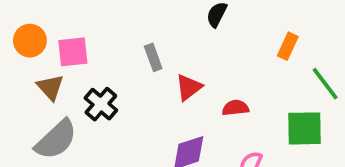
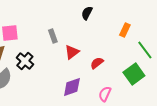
red semicircle: (235, 108) -> (97, 63), turned -32
green square: (305, 128) -> (134, 74), turned -35

